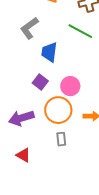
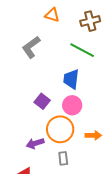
blue trapezoid: (49, 52) -> (71, 79), moved
purple arrow: (21, 118) -> (35, 143), moved, size x0.7

